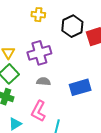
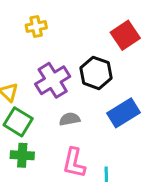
black hexagon: (72, 26) -> (96, 73), moved

